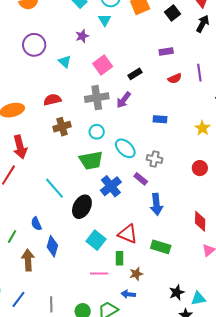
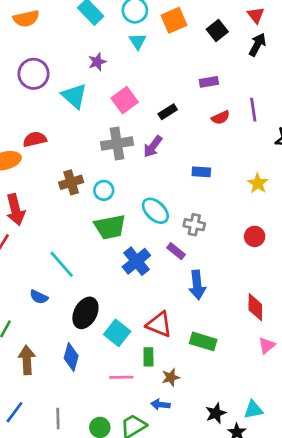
cyan triangle: (105, 20) -> (138, 41), moved
cyan triangle: (65, 62) -> (74, 96), size x1.5
red semicircle: (52, 100) -> (35, 139), moved
cyan circle: (97, 132) -> (104, 190), moved
black ellipse: (82, 207) -> (85, 313), moved
blue semicircle: (36, 224) -> (39, 297), moved, turned -40
blue diamond: (52, 246) -> (71, 357), moved
black star: (177, 292) -> (216, 413), moved

